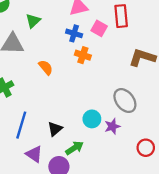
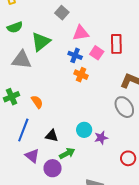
green triangle: (33, 21) -> (41, 42), size x1.5
orange semicircle: (46, 67) -> (37, 102), moved
gray ellipse: (125, 100) -> (124, 107), moved
black triangle: (55, 129) -> (52, 136), turned 48

